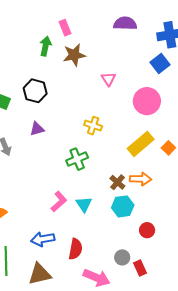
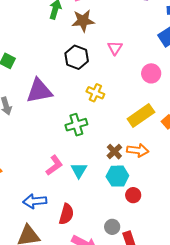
black hexagon: (35, 91) -> (77, 57), moved
pink circle: (147, 101) -> (151, 73), size x0.7
purple triangle: (37, 129) -> (39, 91), size x1.8
red circle: (147, 230) -> (133, 195), moved

